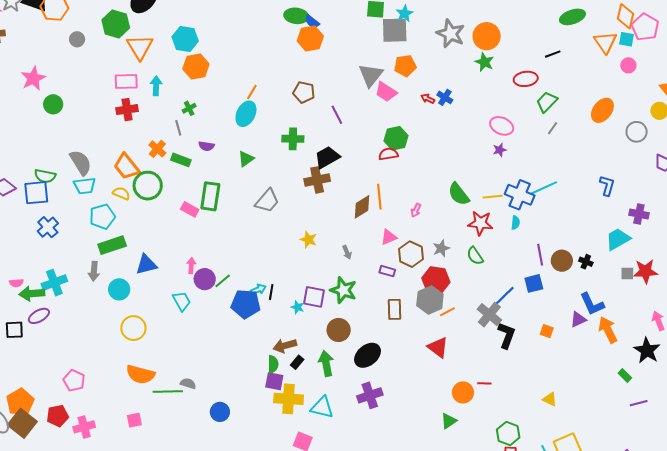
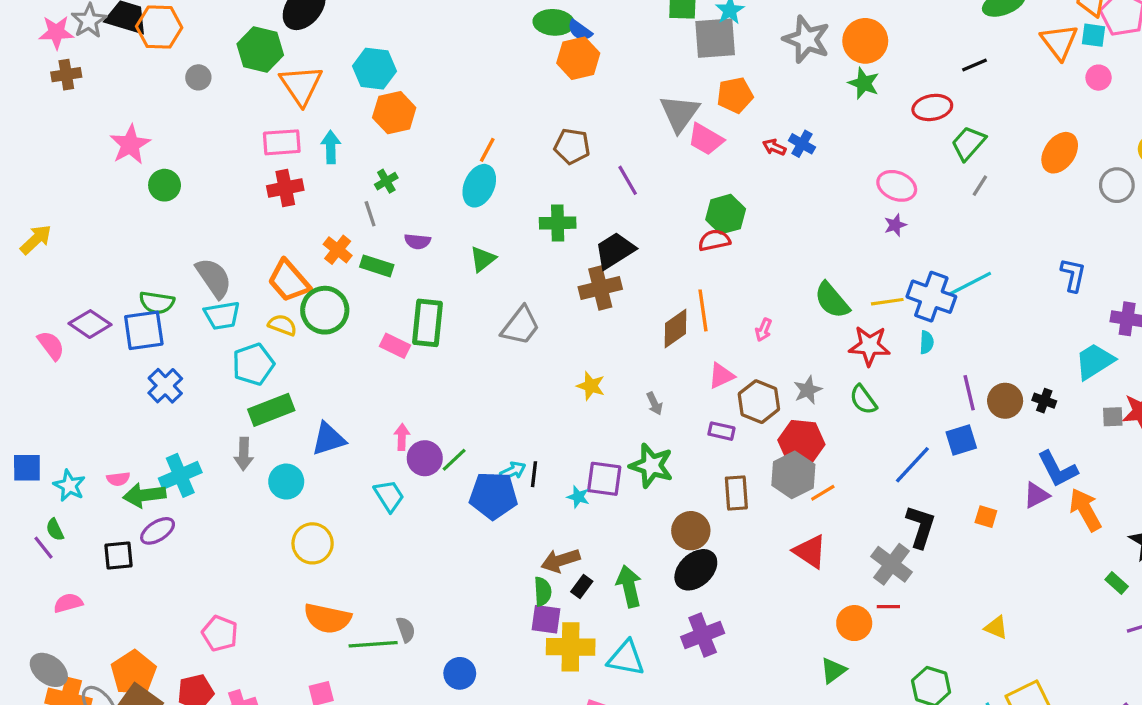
gray cross: (489, 315) -> (892, 564), moved
brown circle: (339, 330) -> (691, 531), moved
gray semicircle: (188, 383) -> (406, 630), turned 56

